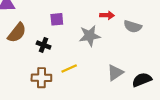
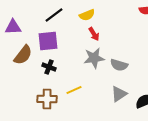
red arrow: (107, 15) -> (94, 34), moved, turned 56
purple square: (57, 19) -> (48, 41), moved, size x1.5
gray semicircle: (133, 27) -> (119, 65), moved

